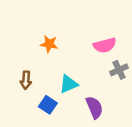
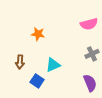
pink semicircle: (105, 45) -> (89, 24), moved
purple semicircle: (94, 107) -> (90, 83), moved

